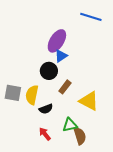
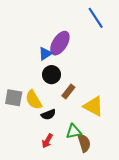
blue line: (91, 17) -> (96, 18), turned 40
blue triangle: (61, 56) -> (45, 54), moved
yellow semicircle: (32, 95) -> (34, 100), turned -42
red arrow: (45, 134) -> (47, 141), turned -112

